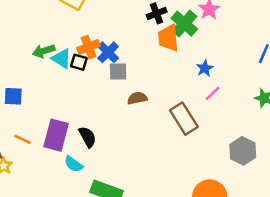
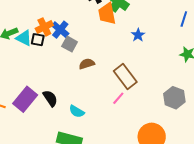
gray square: (118, 71) -> (70, 44), turned 35
pink line: (213, 93) -> (118, 98), moved
purple rectangle: (56, 135) -> (25, 99), turned 30
cyan semicircle: (74, 164) -> (77, 111), moved

